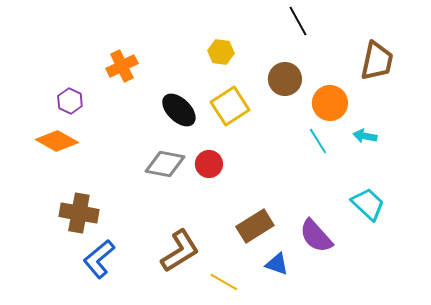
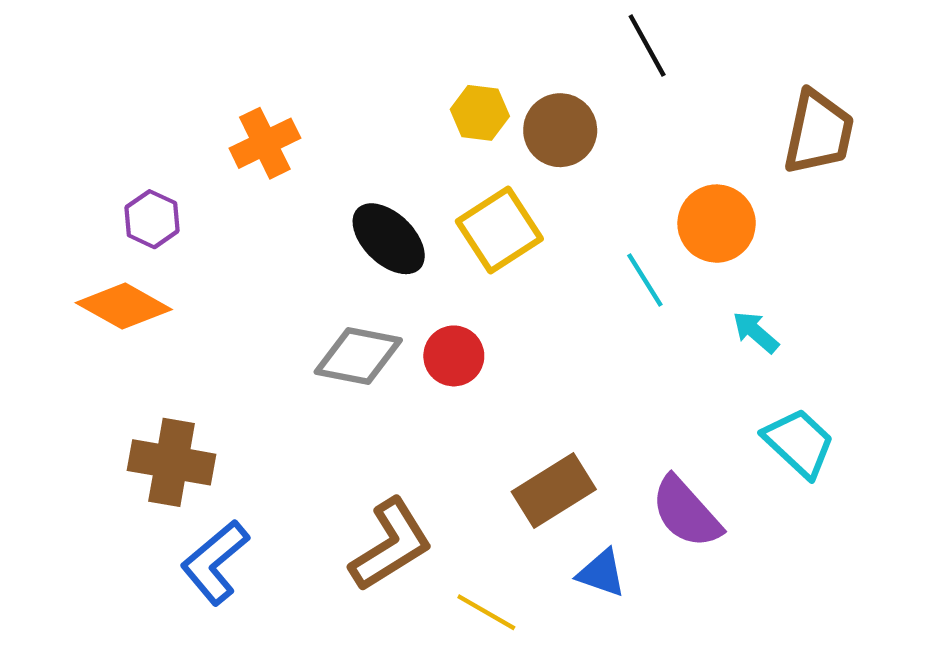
brown circle: (285, 79) -> (560, 130), moved
cyan arrow: (365, 136) -> (756, 332), moved, turned 30
cyan line: (318, 141) -> (645, 280), moved

